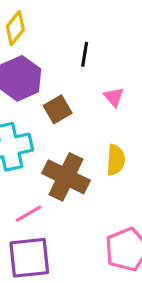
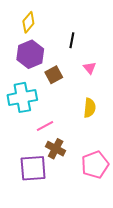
brown cross: (66, 177) -> (56, 149), moved, size x0.7
pink line: (29, 214) -> (45, 126), moved

